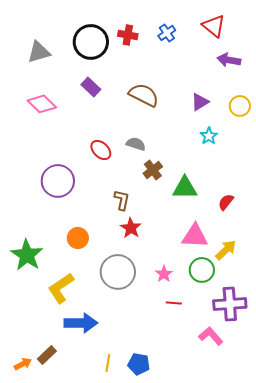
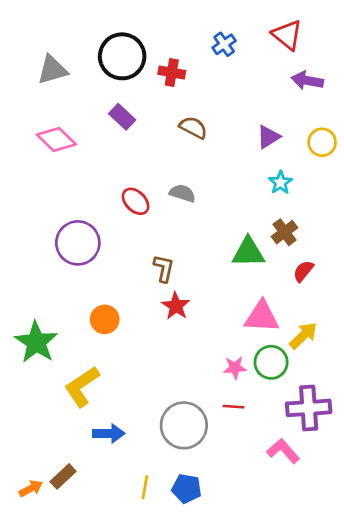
red cross: (128, 35) -> (172, 72), moved
brown semicircle: (144, 95) -> (193, 127), size x0.7
brown cross: (153, 170) -> (284, 232), moved
gray circle: (118, 272) -> (184, 425), moved
pink star: (164, 274) -> (235, 368), moved, turned 30
blue arrow: (81, 323) -> (109, 433), size x0.7

